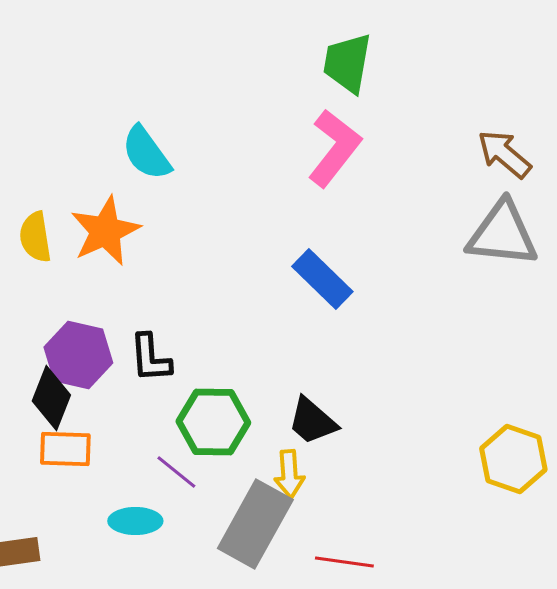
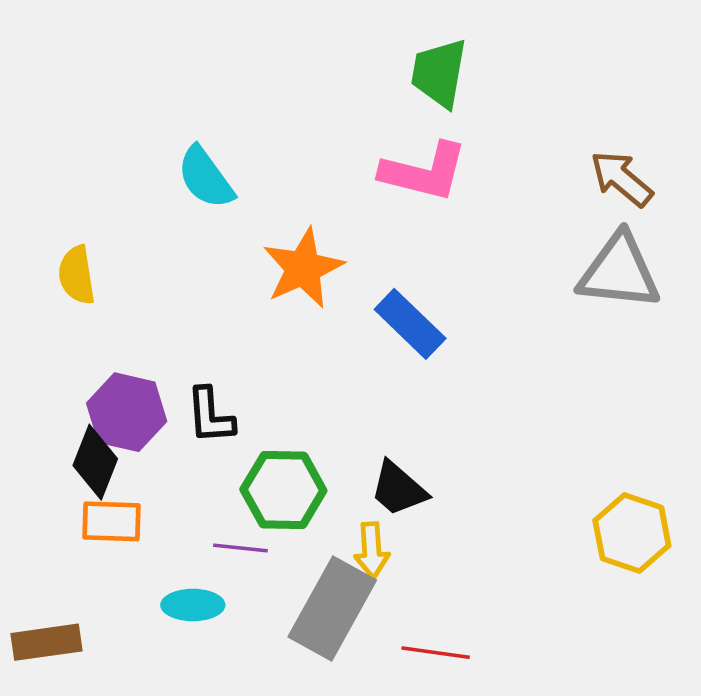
pink L-shape: (334, 148) -> (424, 172), turned 66
orange star: (105, 231) -> (303, 268), moved
purple line: (176, 472) -> (240, 548), turned -33

